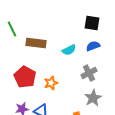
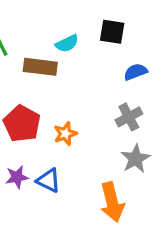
black square: (92, 23) -> (112, 32), moved
cyan semicircle: (69, 50) -> (67, 43), moved

